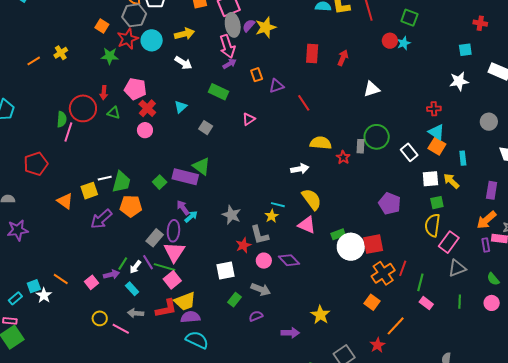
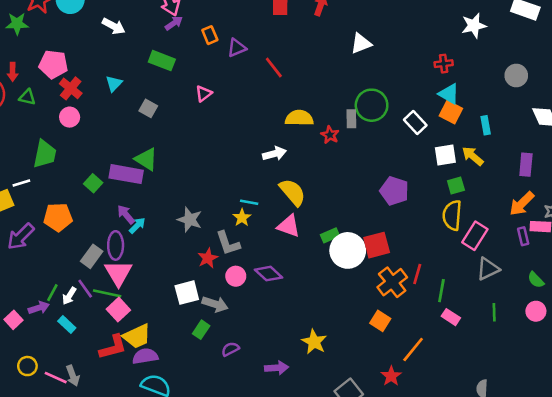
green trapezoid: (121, 182) -> (45, 154), moved
gray arrow: (261, 289) -> (215, 304), moved
gray arrow: (135, 313) -> (73, 376), moved, turned -112

